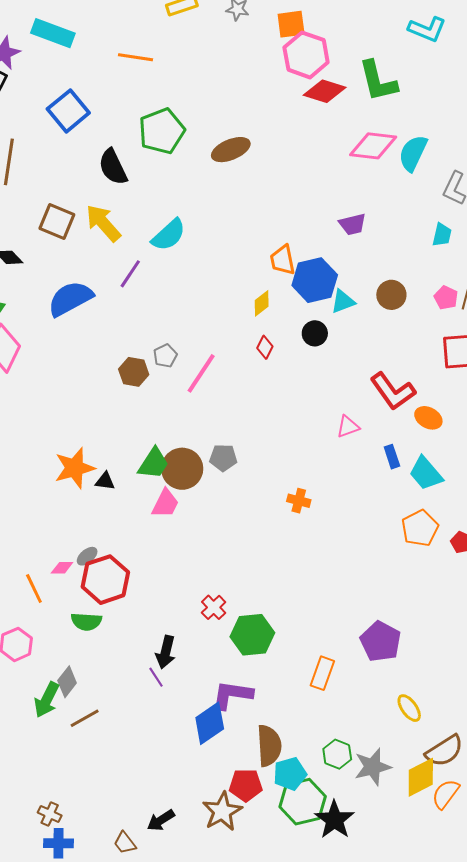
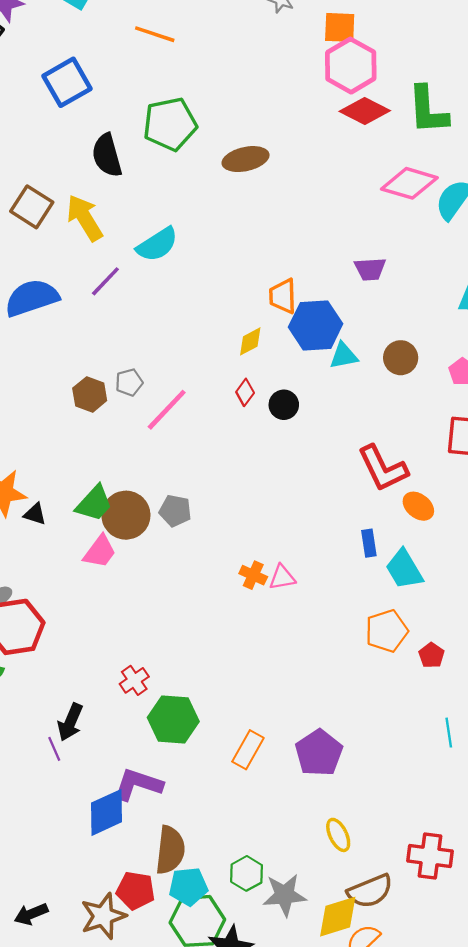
black circle: (315, 333) -> (284, 405), moved
pink triangle: (348, 427) -> (282, 577), moved
orange rectangle: (322, 673) -> (248, 750), moved

